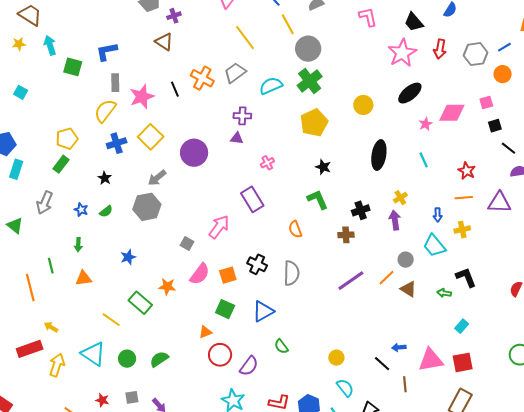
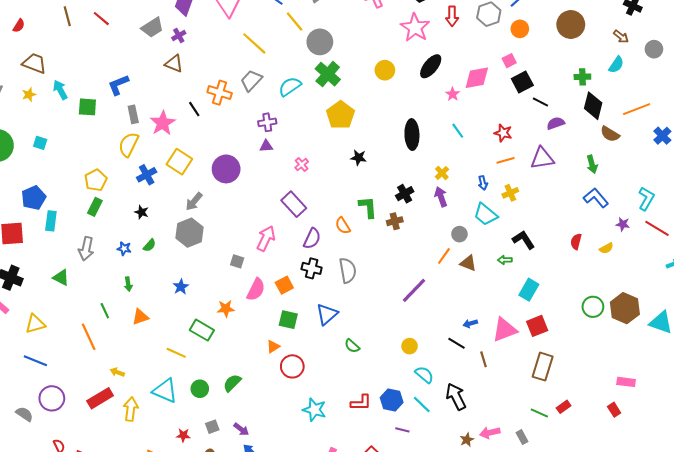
yellow circle: (363, 105) -> (385, 70), moved
black square: (495, 126) -> (522, 82), size x1.5
green L-shape: (318, 200) -> (368, 207), moved, turned 30
purple line: (351, 281) -> (414, 290), moved
cyan rectangle: (462, 326) -> (529, 290), size x1.5
purple semicircle: (249, 366) -> (312, 239), moved

